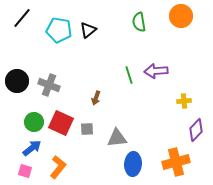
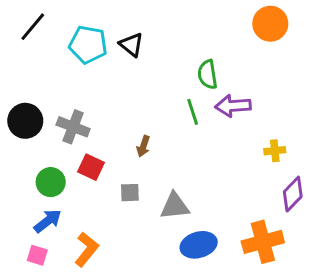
green semicircle: (139, 22) -> (208, 74), moved
black triangle: (88, 30) -> (131, 45), turned -42
red square: (61, 123) -> (91, 167), moved, size x0.7
blue ellipse: (133, 164) -> (199, 245), turned 70

